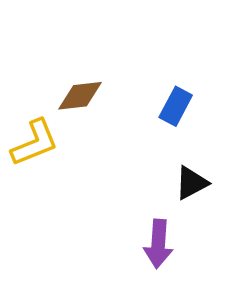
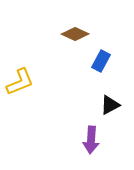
brown diamond: (80, 96) -> (75, 34), moved, turned 32

